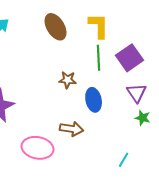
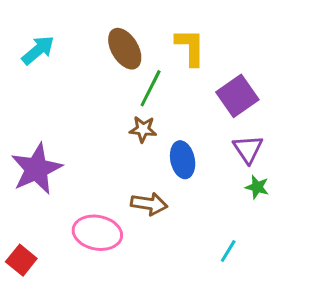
green line: (99, 58) -> (151, 88), moved, turned 30

